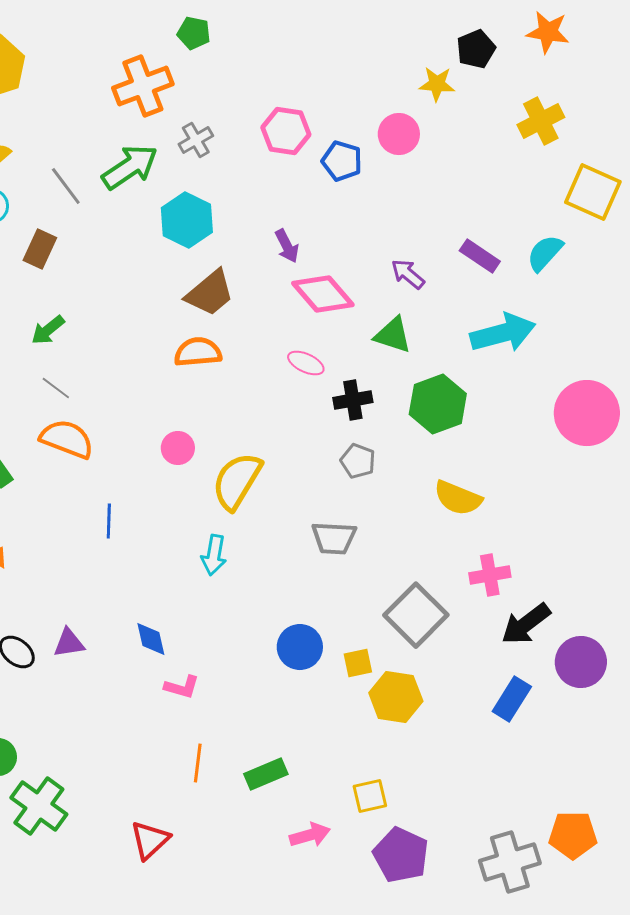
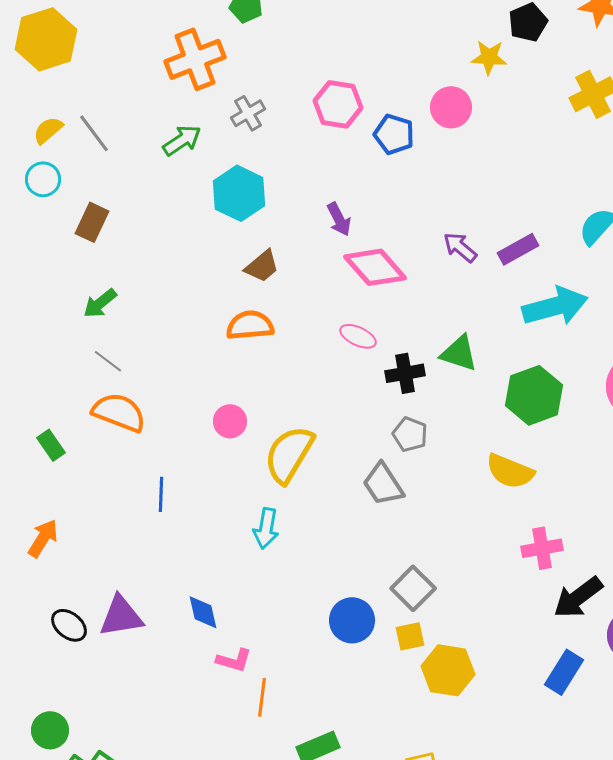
green arrow: (130, 167) -> (182, 140), size x0.7
gray line: (66, 186) -> (94, 133), moved
purple rectangle: (480, 256) -> (518, 249), moved, turned -63
brown trapezoid: (210, 293) -> (262, 266), size x0.7
green triangle: (393, 335) -> (459, 353), moved
green hexagon: (438, 404) -> (534, 395), moved
gray trapezoid: (334, 538) -> (383, 484), moved, turned 54
gray square: (416, 615) -> (413, 588), moved, size x0.7
purple triangle: (69, 643) -> (121, 616), size x1.4
orange line: (198, 763) -> (262, 697), moved

